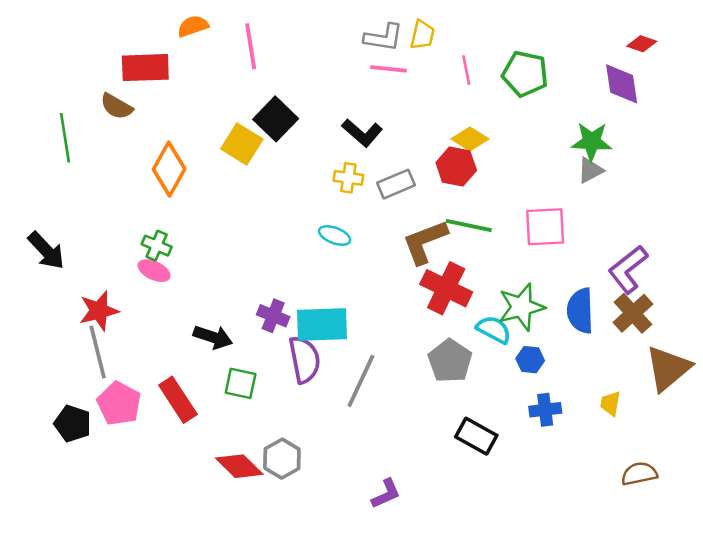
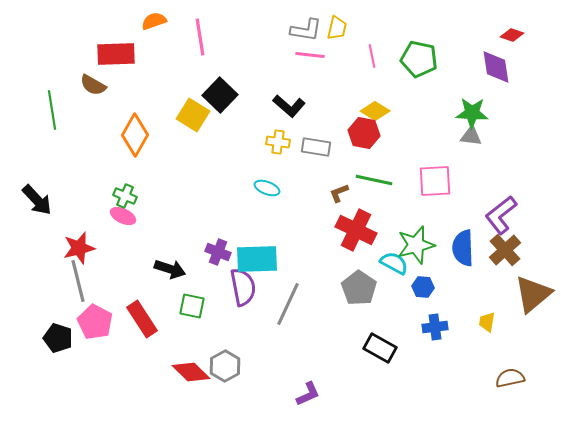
gray triangle: (590, 170) -> (471, 136), turned 35
gray rectangle: (396, 184) -> (316, 147), turned 32
brown L-shape: (425, 242) -> (339, 193), size x0.5

